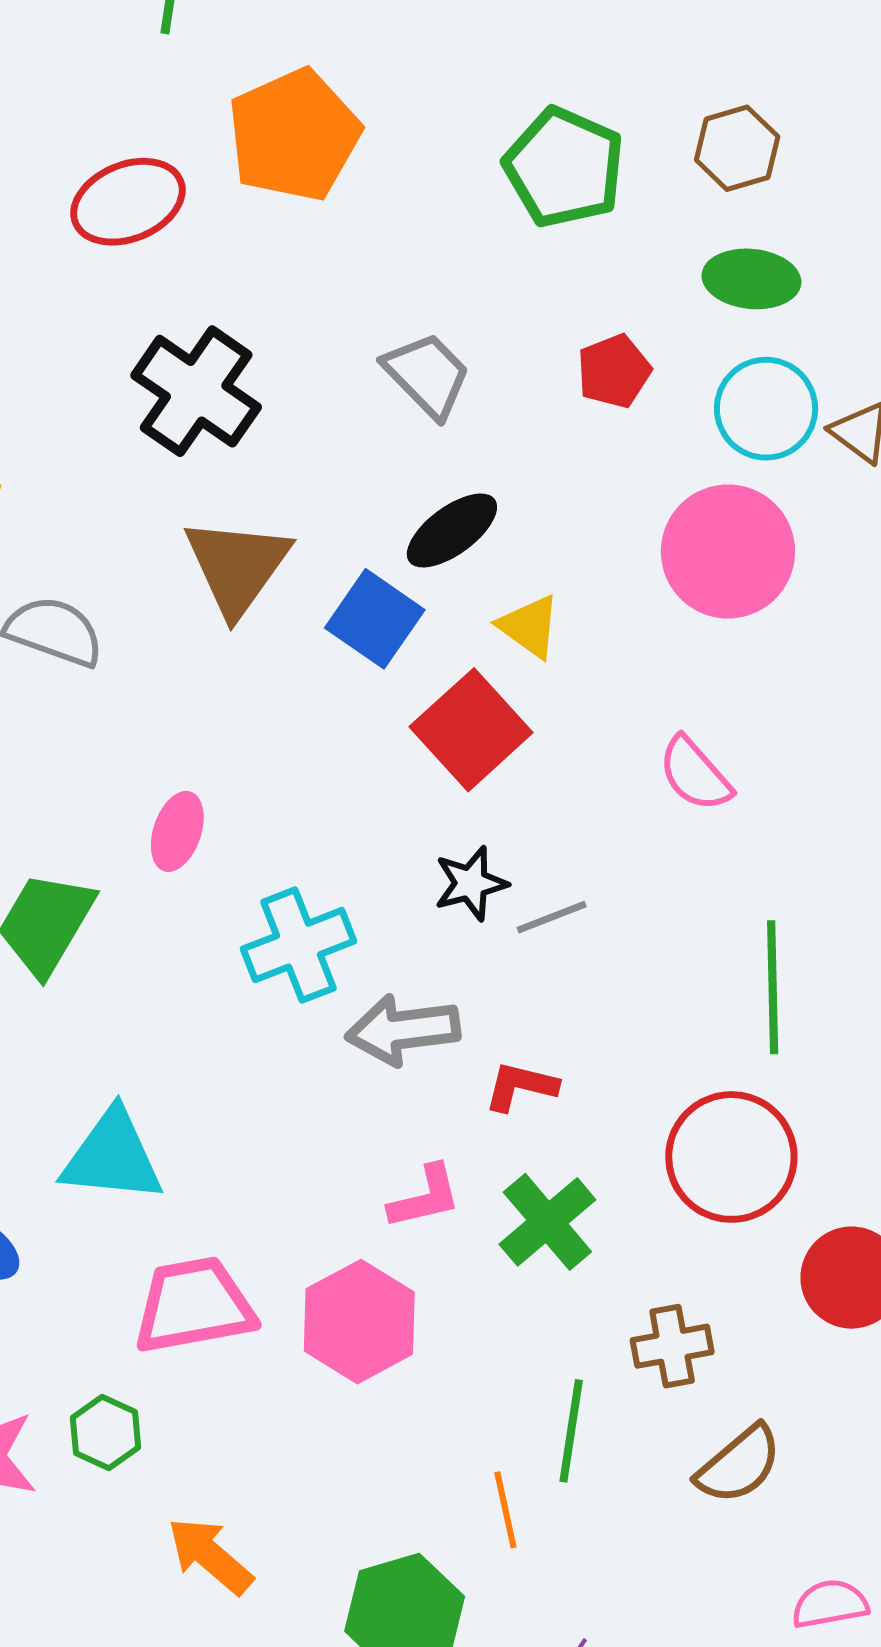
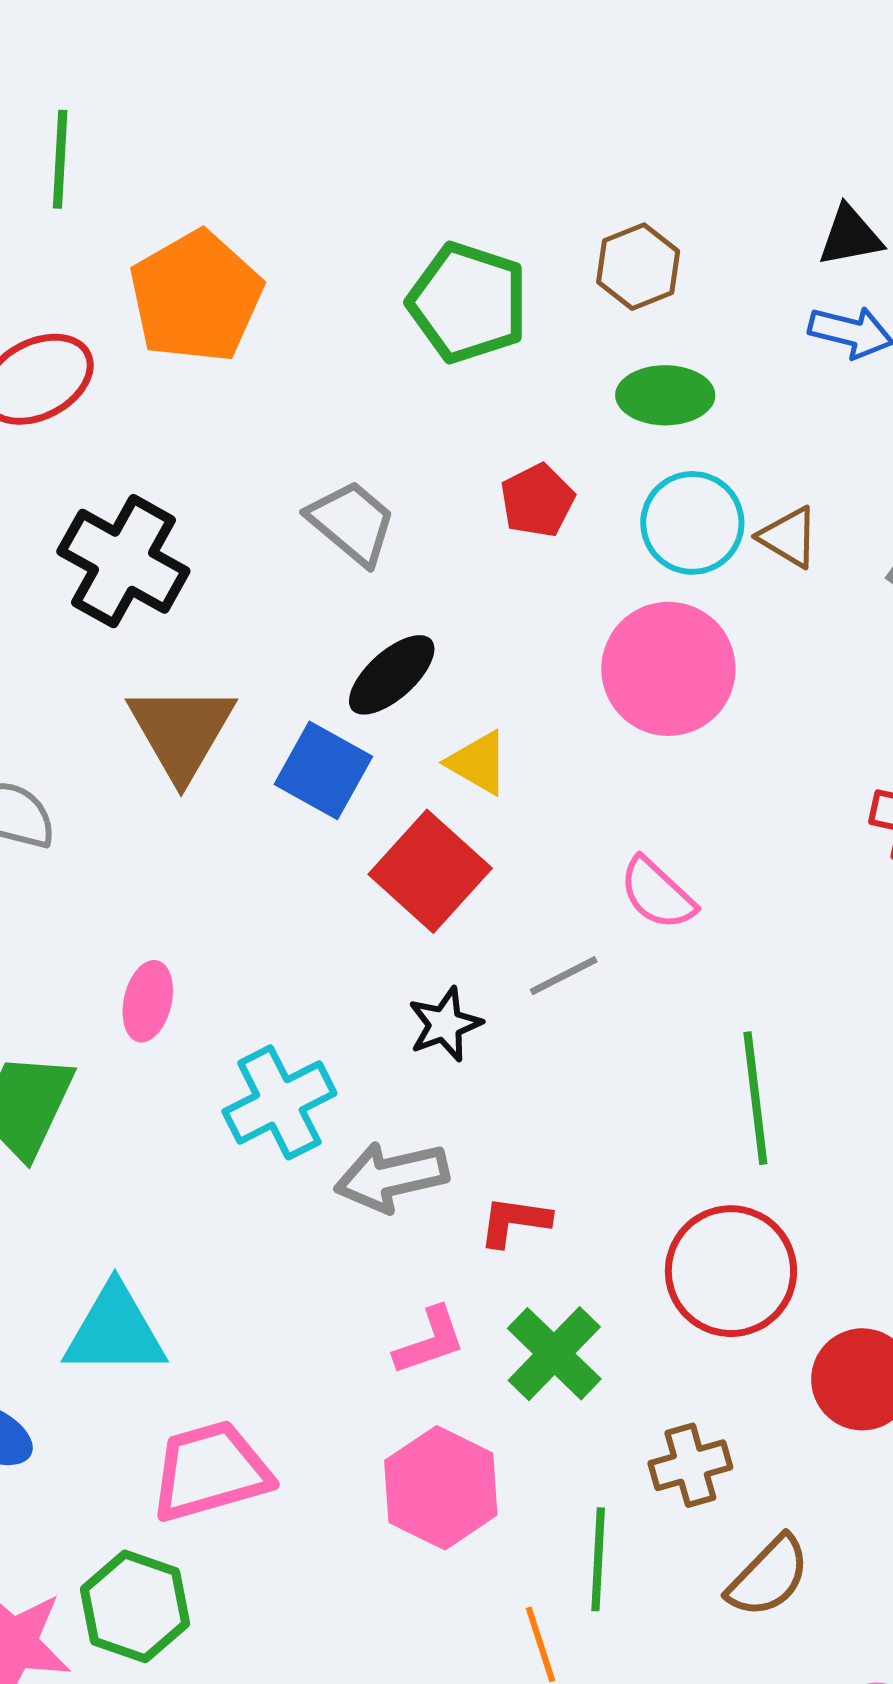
gray line: (552, 917) -> (564, 976), moved
pink hexagon: (359, 1322) -> (441, 1488), moved
green hexagon: (106, 1432) -> (135, 1606), size x1.5

